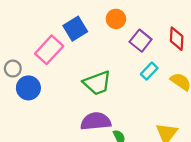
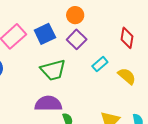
blue square: (75, 29) -> (45, 34), moved
purple square: (141, 41) -> (77, 39), moved

